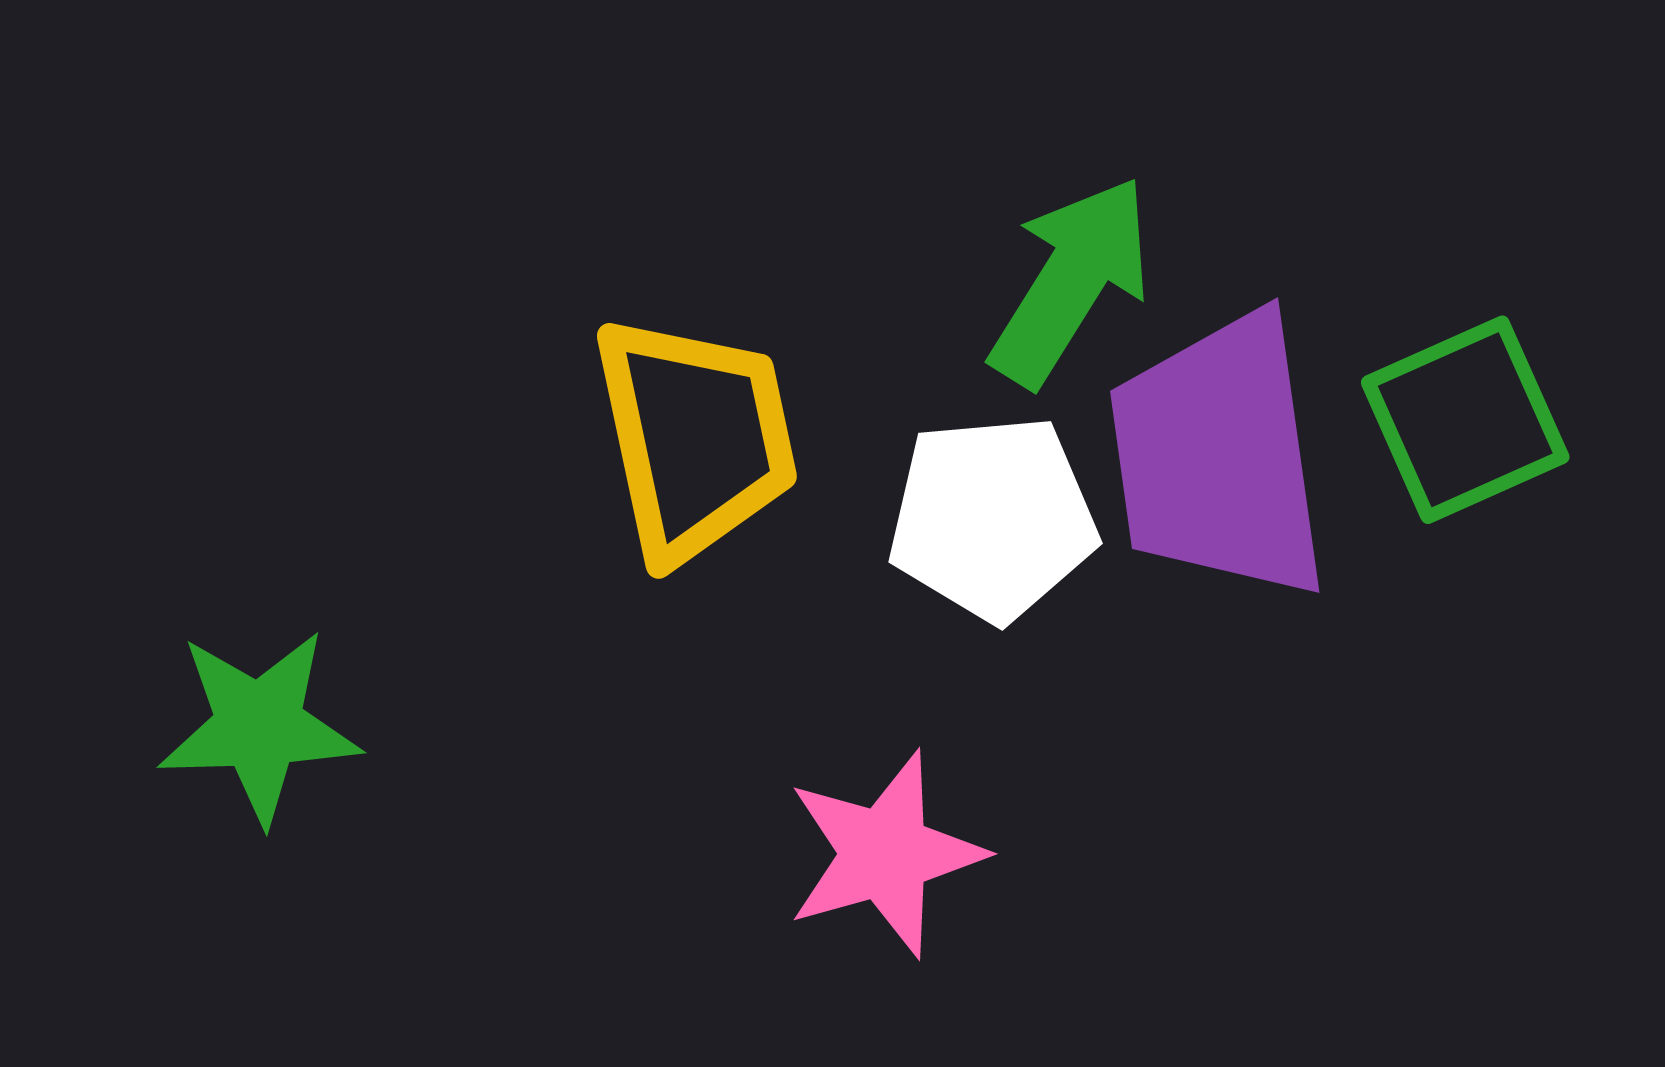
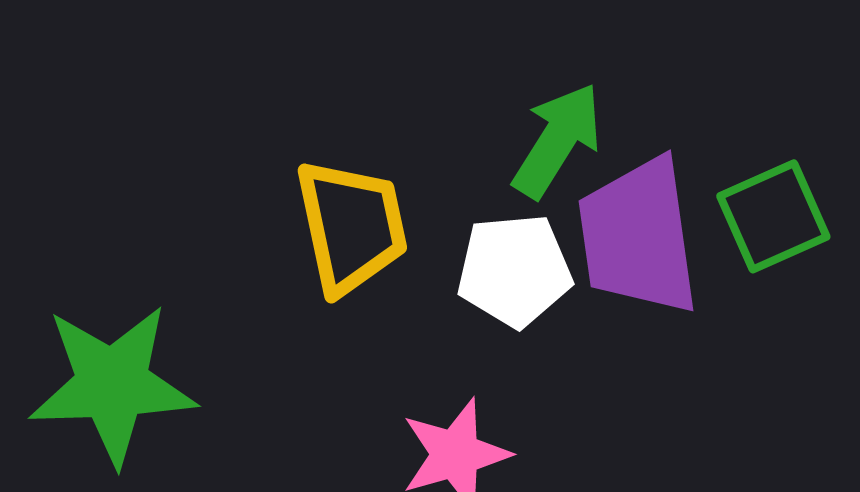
green star: (259, 726) -> (112, 384), size x1.5

